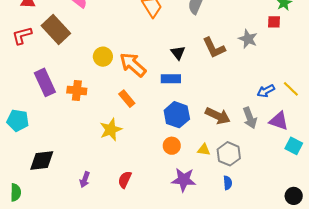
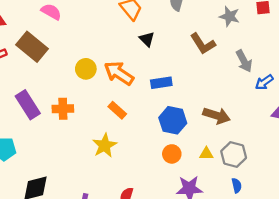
gray star: (248, 39) -> (229, 16), moved
black triangle: (178, 53) -> (147, 39), moved
gray arrow: (250, 118) -> (244, 61), moved

